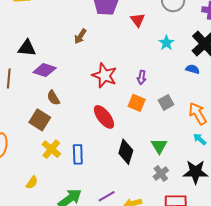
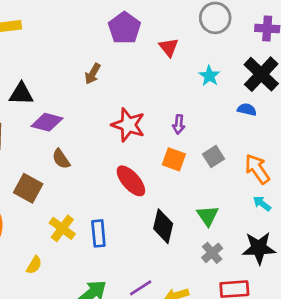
brown square: (40, 120) -> (28, 188), moved
yellow semicircle: (32, 182) -> (34, 265), moved

